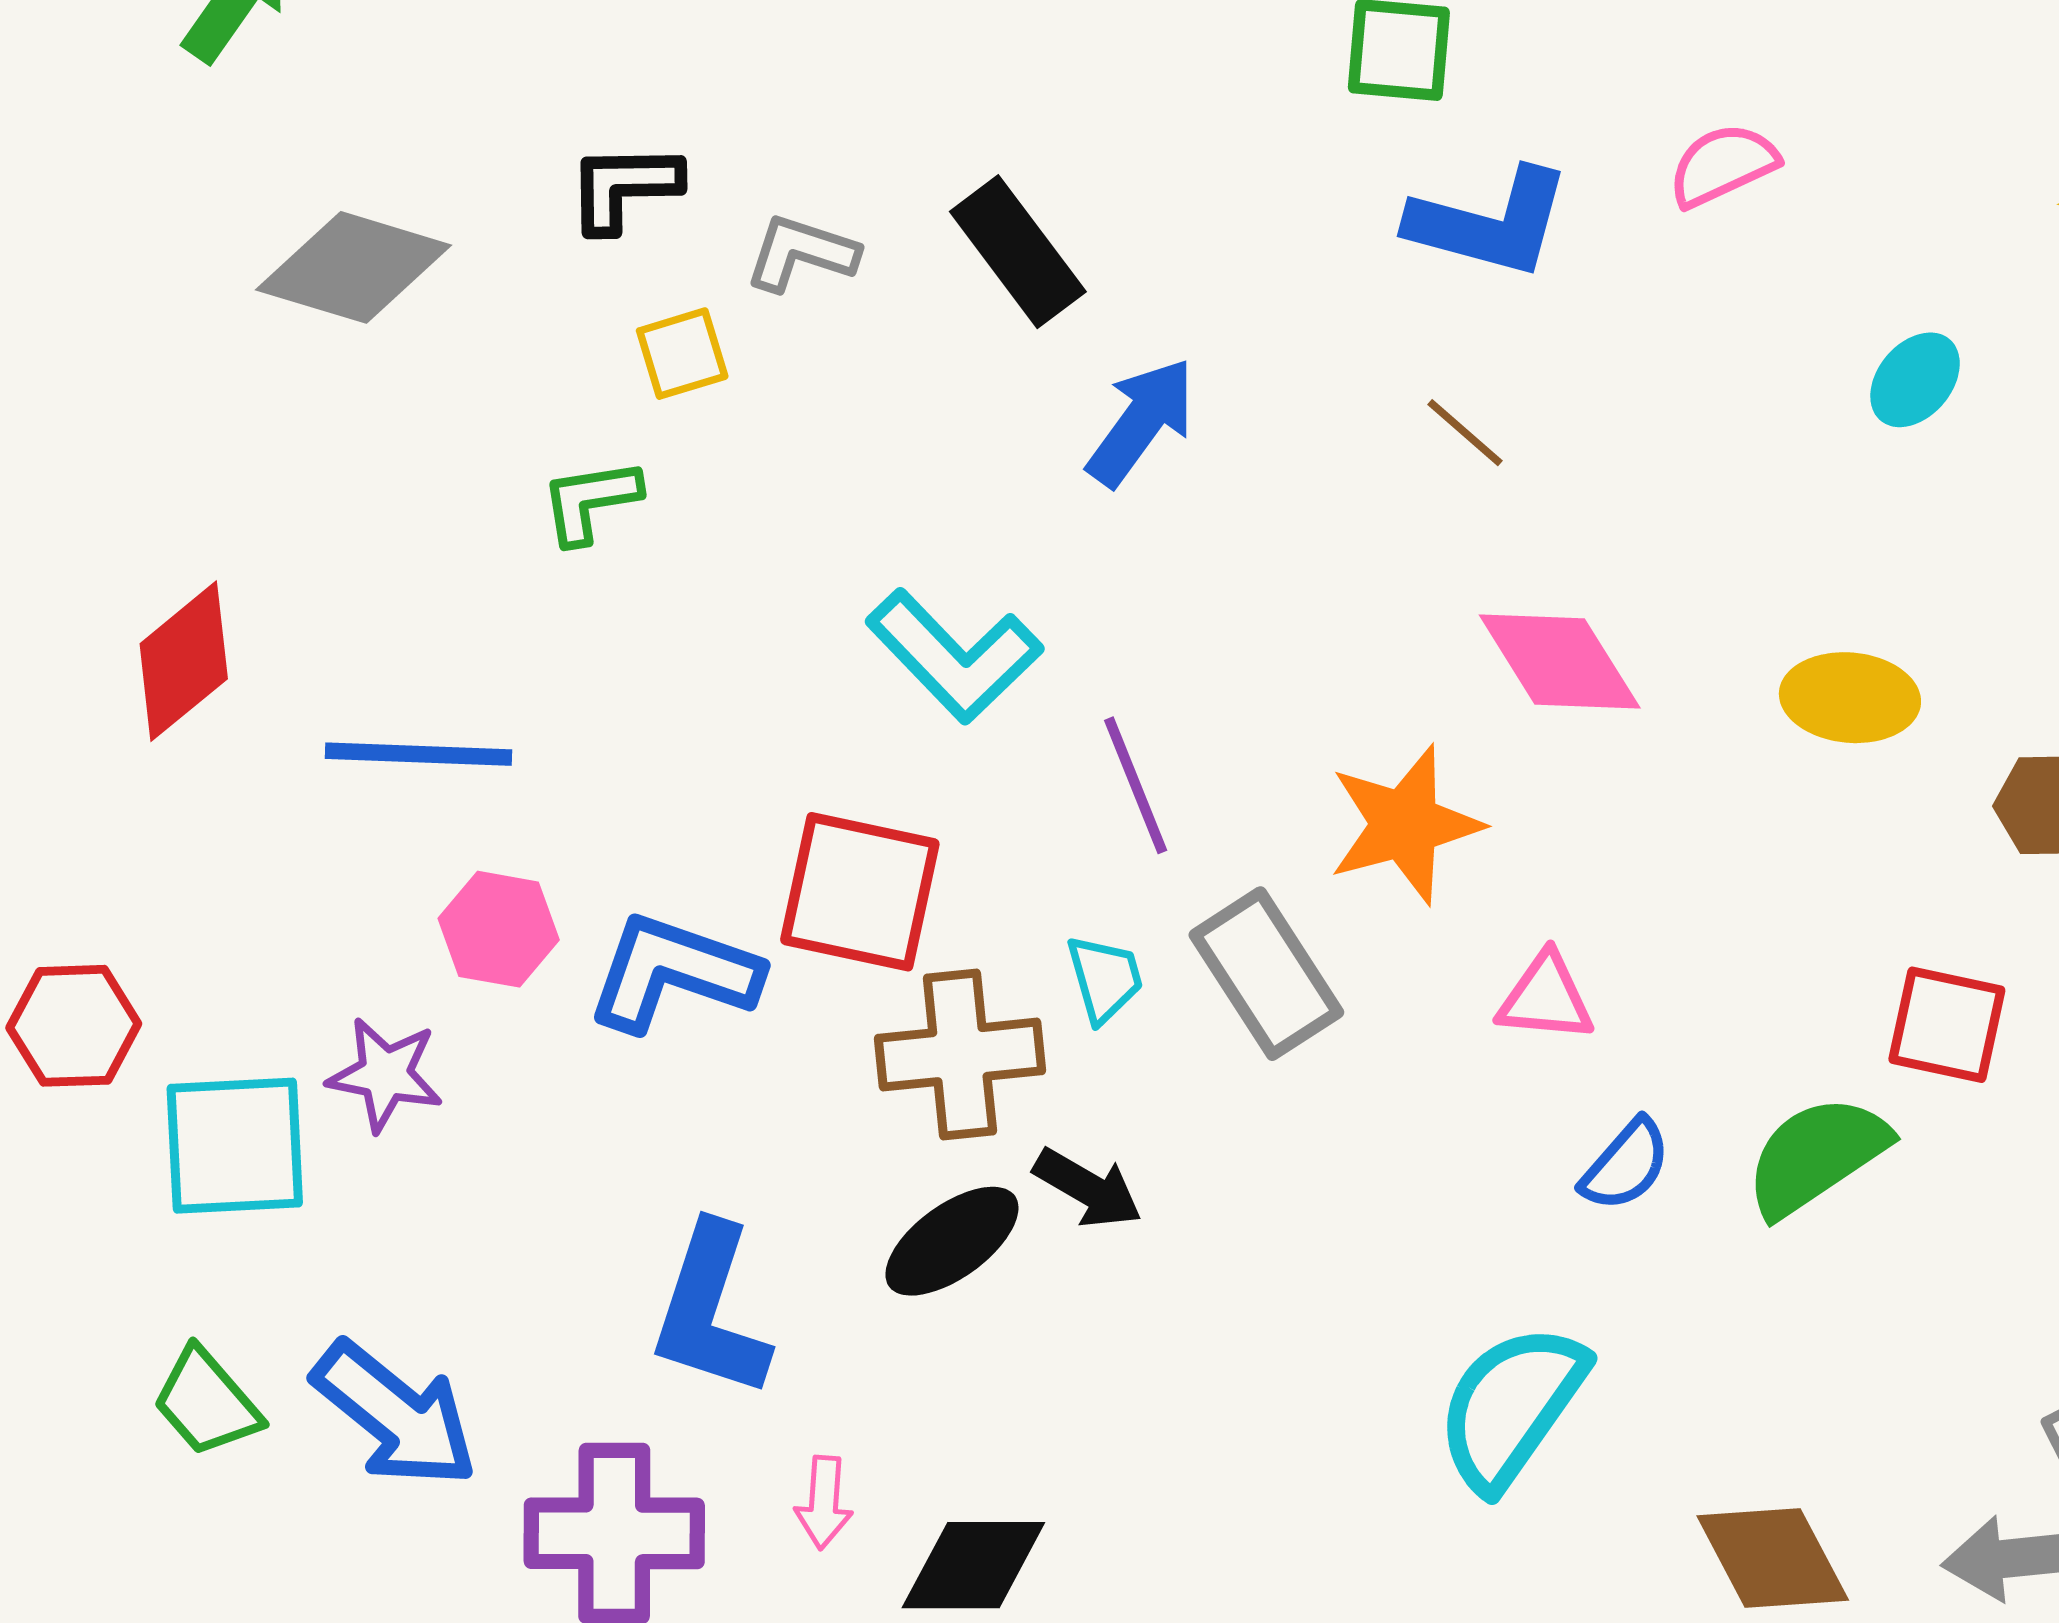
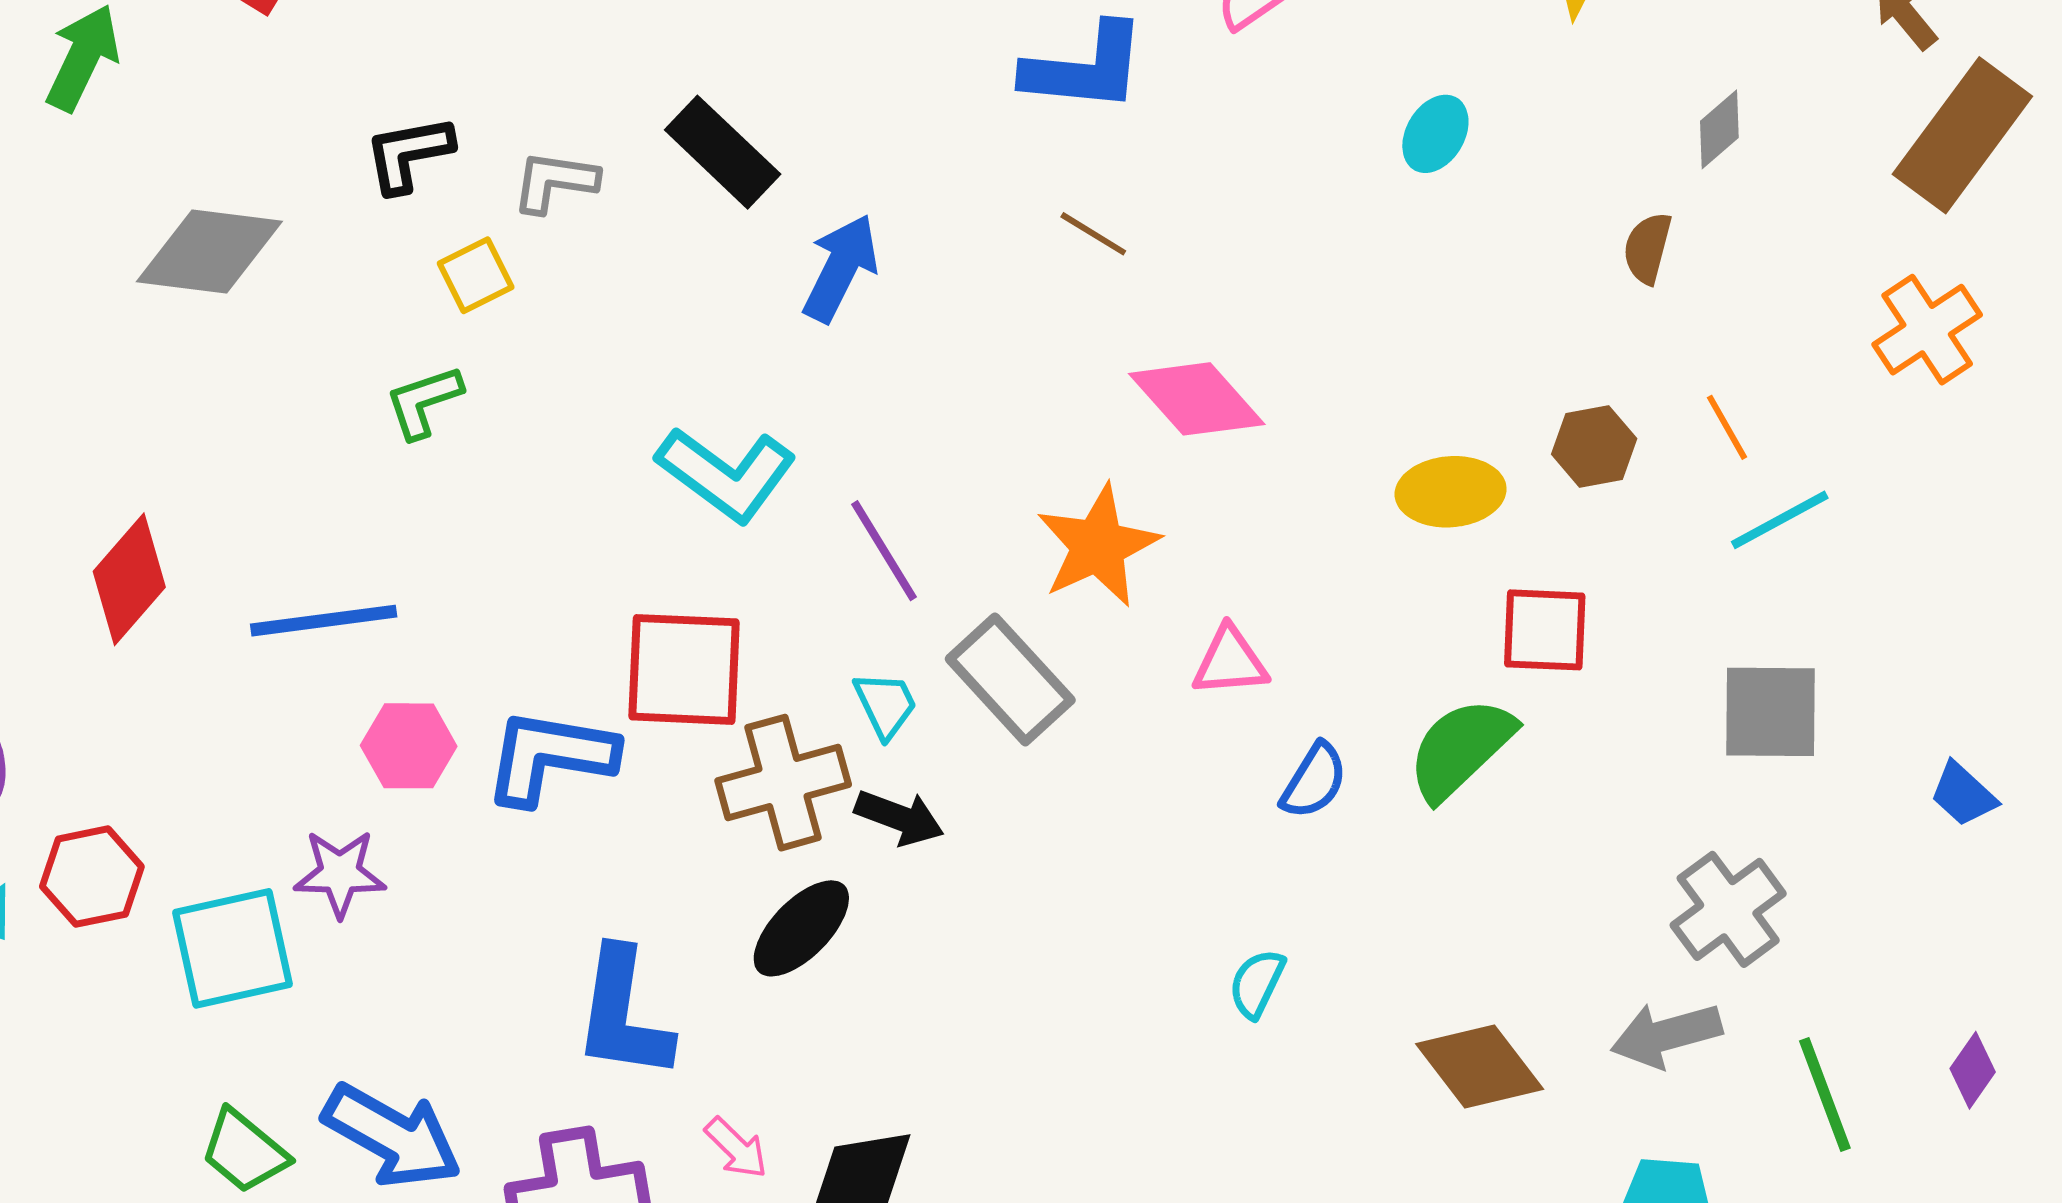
yellow ellipse: (1850, 698) -> (1451, 492), moved
black arrow: (1088, 1188) -> (899, 818), moved
cyan semicircle: (1511, 1407) -> (1257, 983), size x0.5
pink arrow: (824, 1503) -> (736, 1148), turned -40

